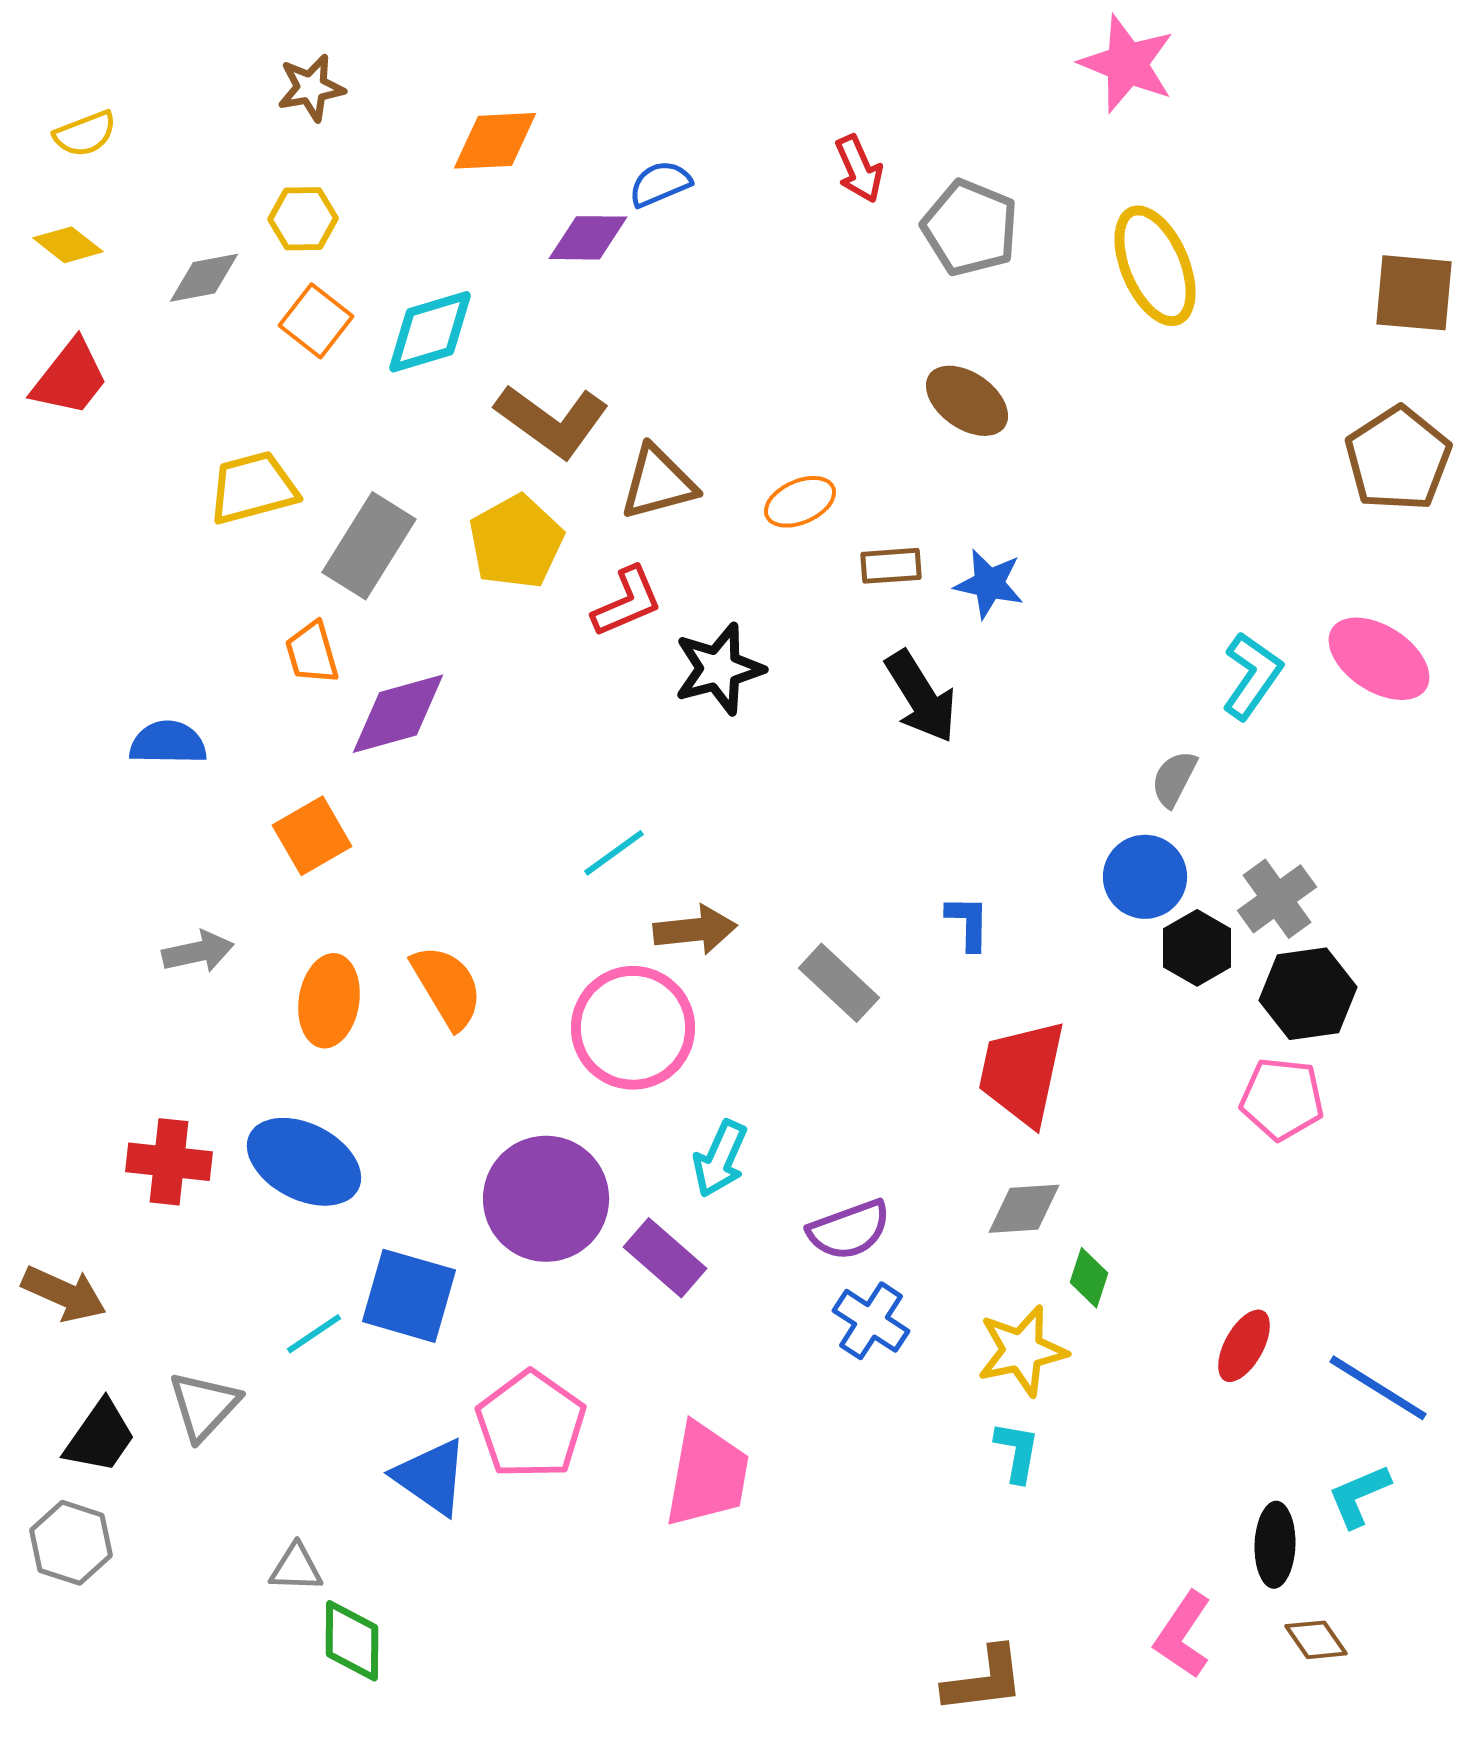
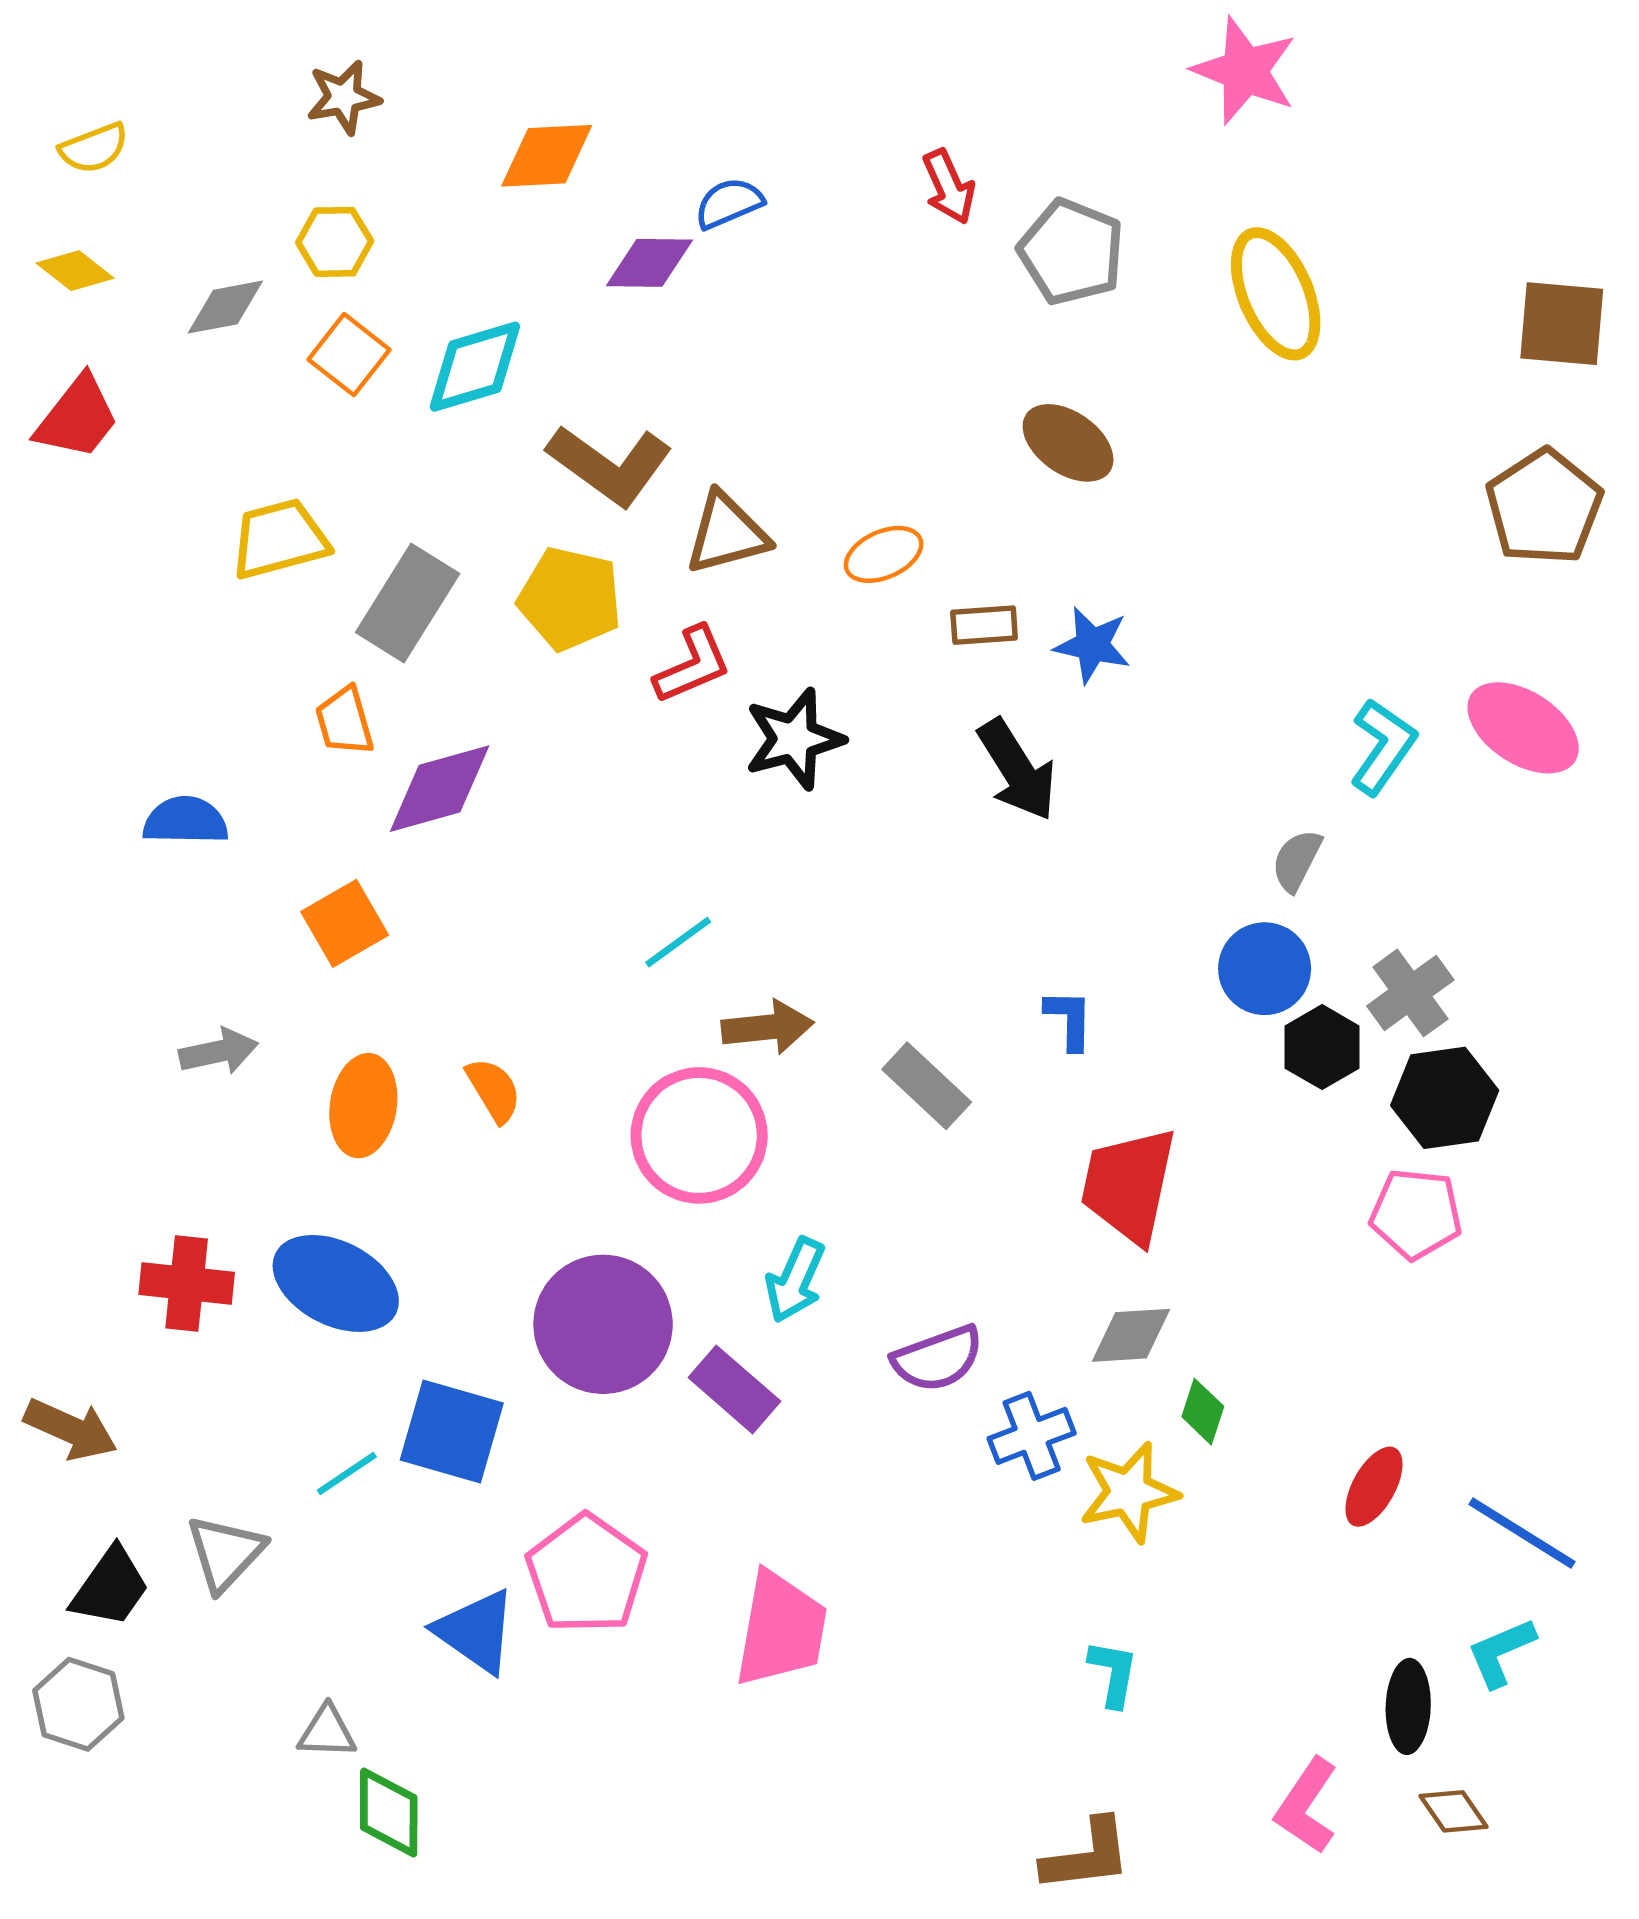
yellow pentagon: (516, 542) -> (570, 599), turned -30
orange semicircle: (447, 987) -> (494, 1090), size x0.7
blue cross: (871, 1321) -> (1032, 1436), moved, turned 36
cyan L-shape: (1017, 1452) -> (1113, 1673), moved

